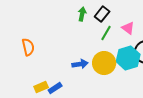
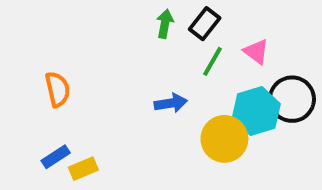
yellow circle: (104, 63) -> (224, 139), moved
blue arrow: (80, 64) -> (171, 103), moved
blue rectangle: (55, 88) -> (56, 157), moved

